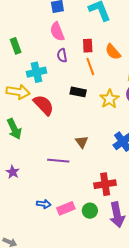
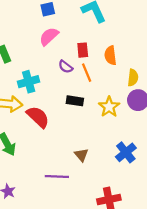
pink semicircle: (57, 32) -> (49, 36), turned 72
orange semicircle: (113, 52) -> (110, 55), turned 36
purple semicircle: (62, 55) -> (66, 67), moved, turned -40

